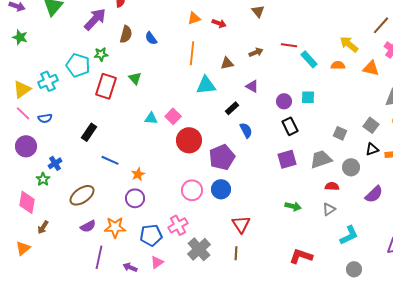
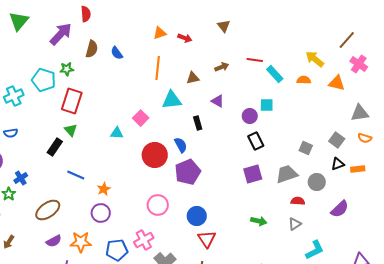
green triangle: (135, 78) -> (71, 130), moved
cyan square: (308, 97) -> (267, 105), moved
black rectangle: (232, 108) -> (198, 123), turned -64
pink square: (173, 116) -> (141, 118), moved
blue semicircle: (246, 130) -> (181, 145), moved
blue circle: (221, 189) -> (197, 216), moved

